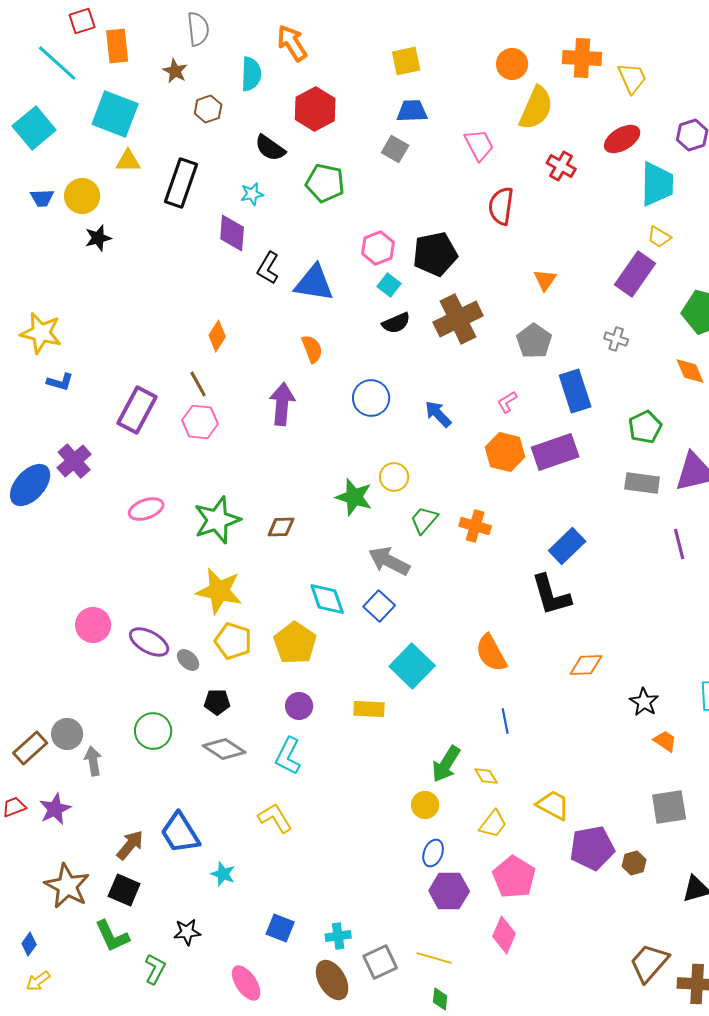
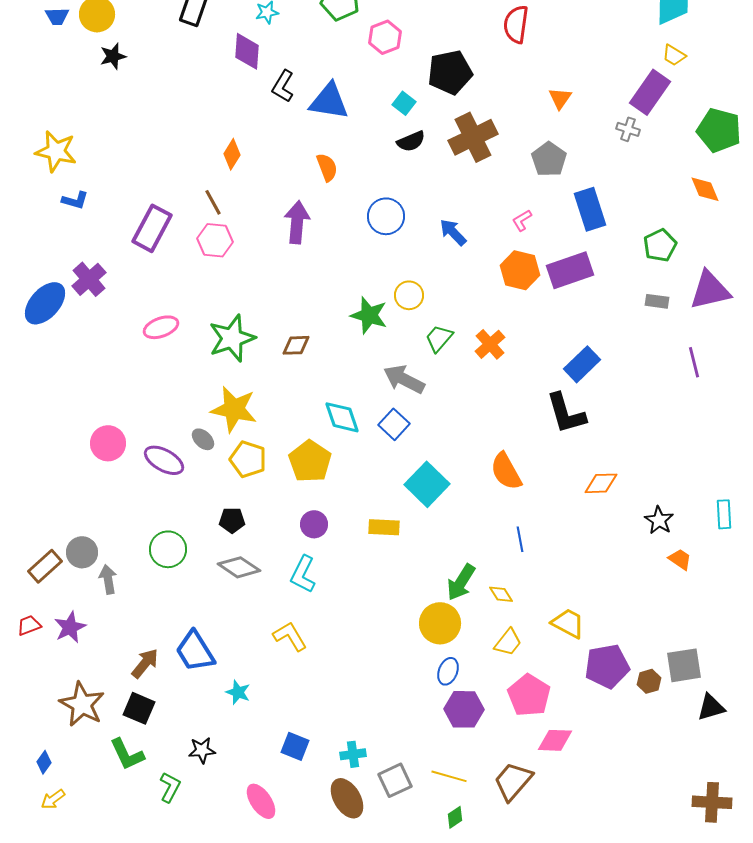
pink hexagon: (378, 248) -> (385, 37), moved
gray cross: (616, 339) -> (628, 129), moved
gray rectangle: (642, 483) -> (657, 301), size x0.7
orange cross: (475, 526) -> (490, 344), turned 32
gray ellipse: (188, 660) -> (203, 439), moved
yellow circle: (425, 805) -> (440, 623), size x1.5
gray square: (669, 807) -> (684, 665), moved
pink diamond: (504, 935) -> (555, 740), moved, turned 69
brown trapezoid: (649, 963) -> (513, 781), moved
green diamond: (440, 999) -> (455, 817), turned 50

